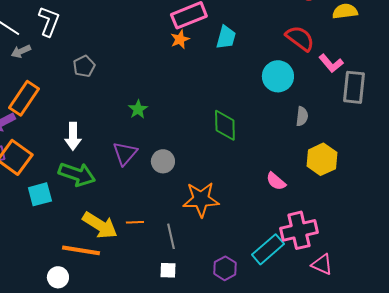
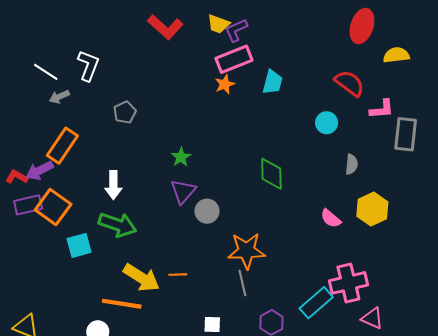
pink L-shape: (331, 63) -> (382, 109), turned -55
cyan circle: (278, 76) -> (327, 123), size x0.7
purple triangle: (125, 153) -> (183, 191), moved
pink semicircle: (276, 181) -> (331, 218), moved
gray line: (171, 236) -> (242, 283), moved

